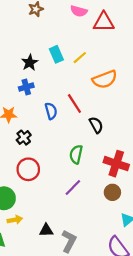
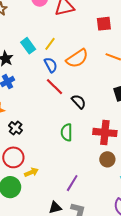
blue semicircle: (51, 111) -> (51, 65), moved
red circle: (28, 169) -> (13, 157), moved
purple line: (73, 188) -> (72, 183), moved
yellow arrow: (15, 220) -> (31, 172), moved

